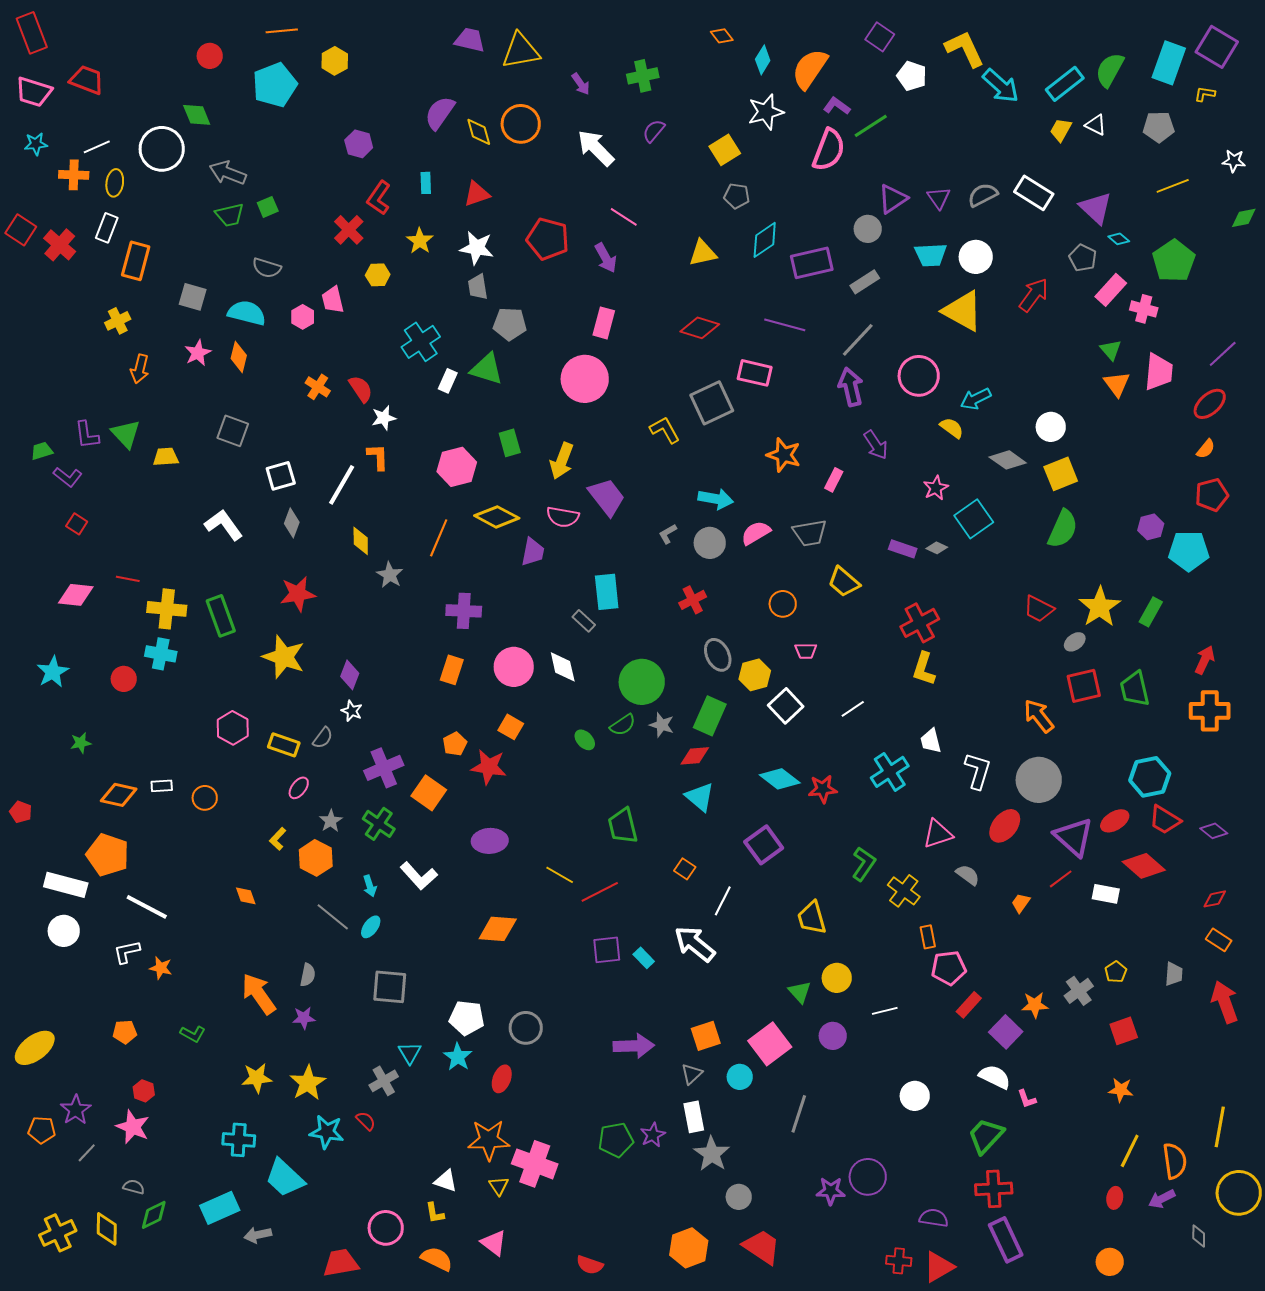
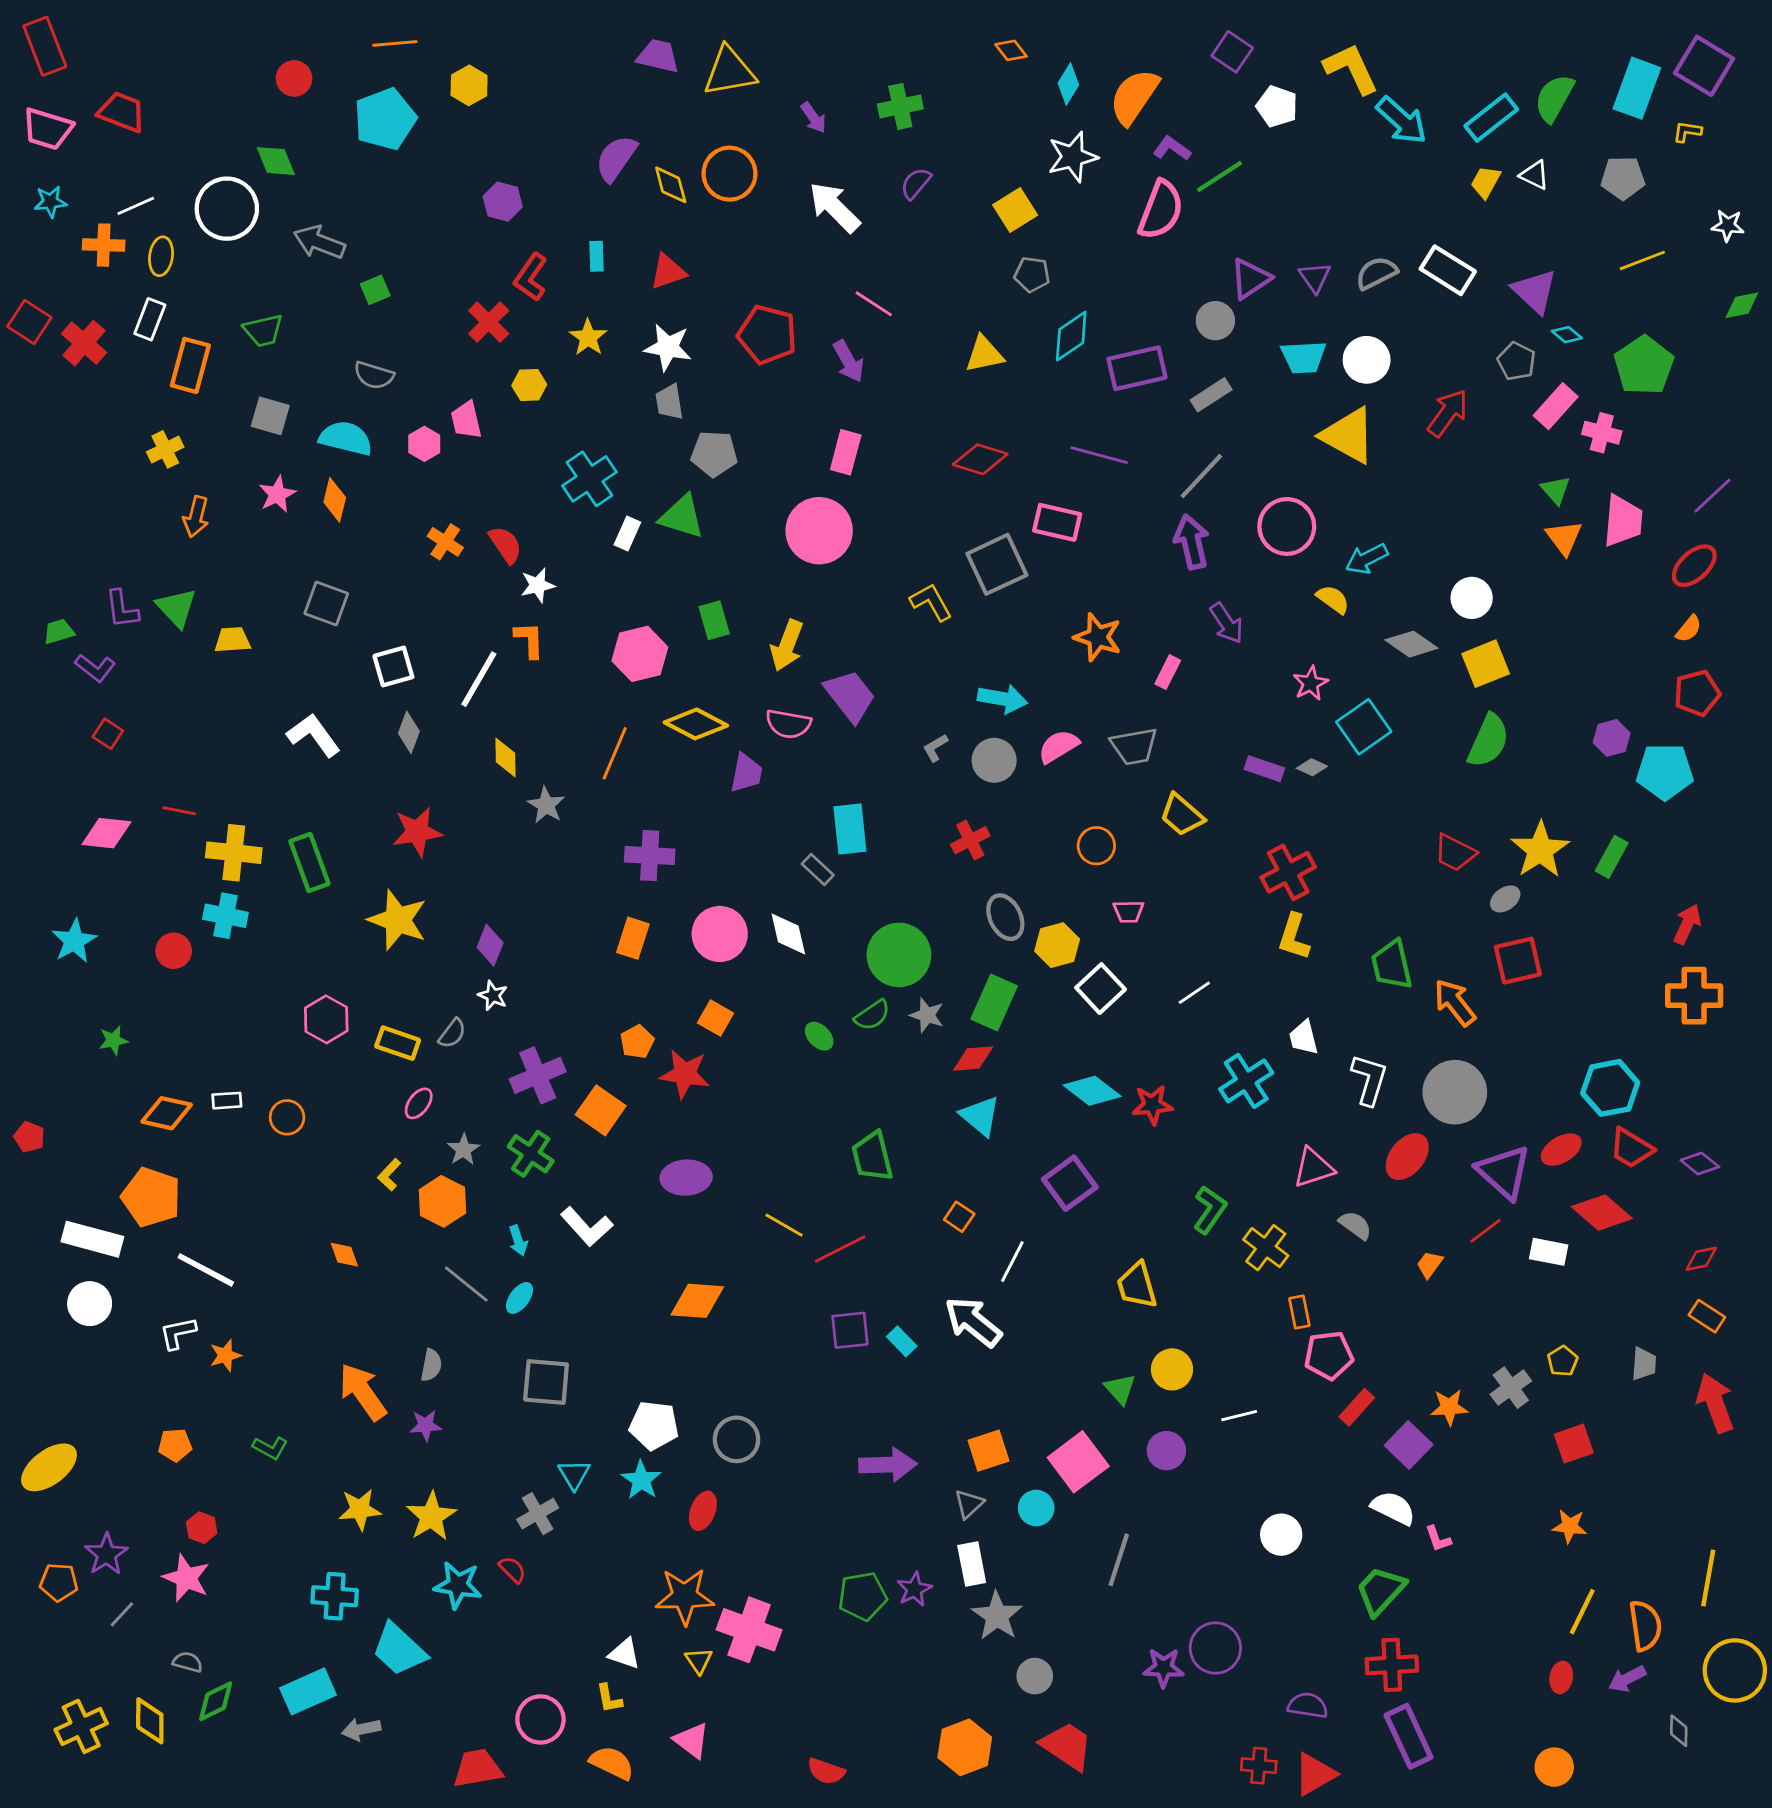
green trapezoid: (230, 215) -> (263, 330), moved
green trapezoid: (1135, 689) -> (1392, 965), moved
orange star: (161, 968) -> (225, 1355), turned -30

